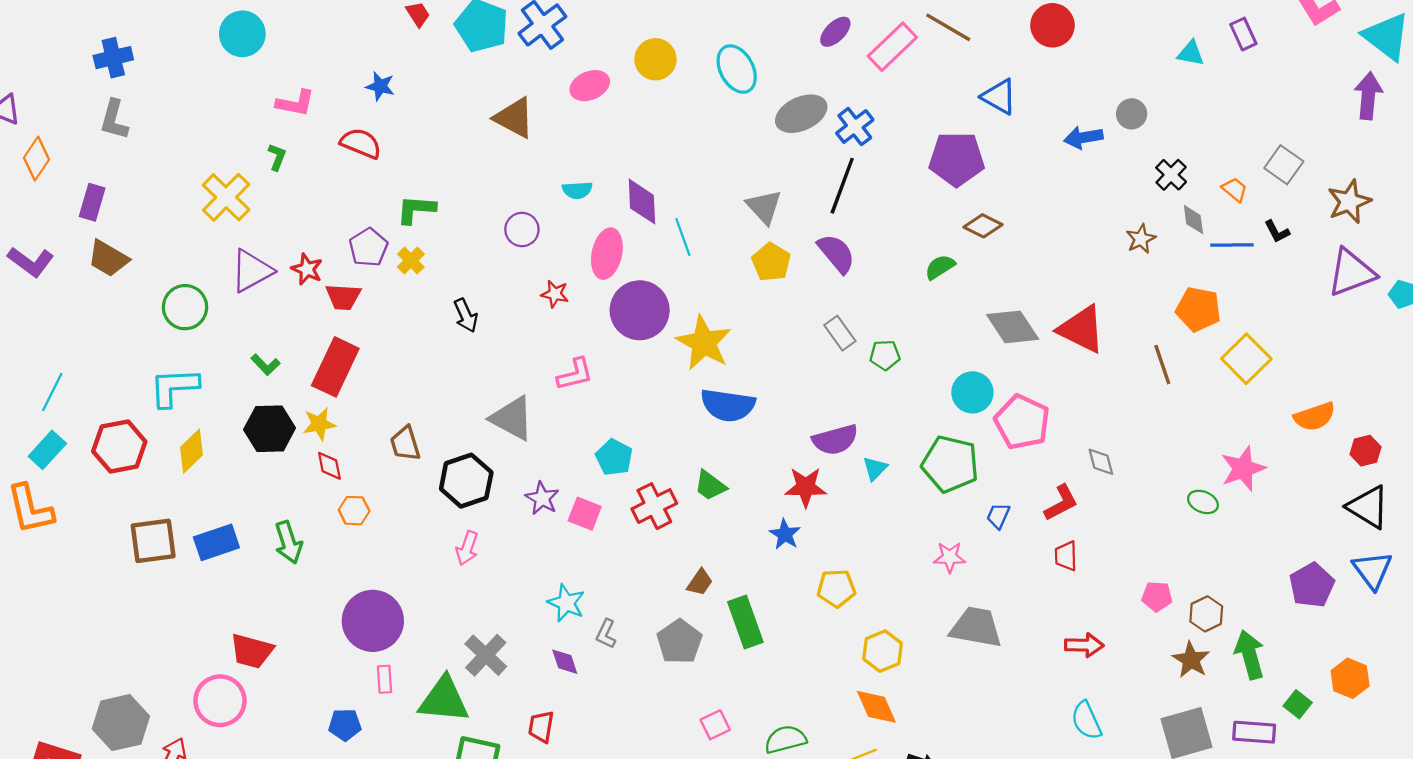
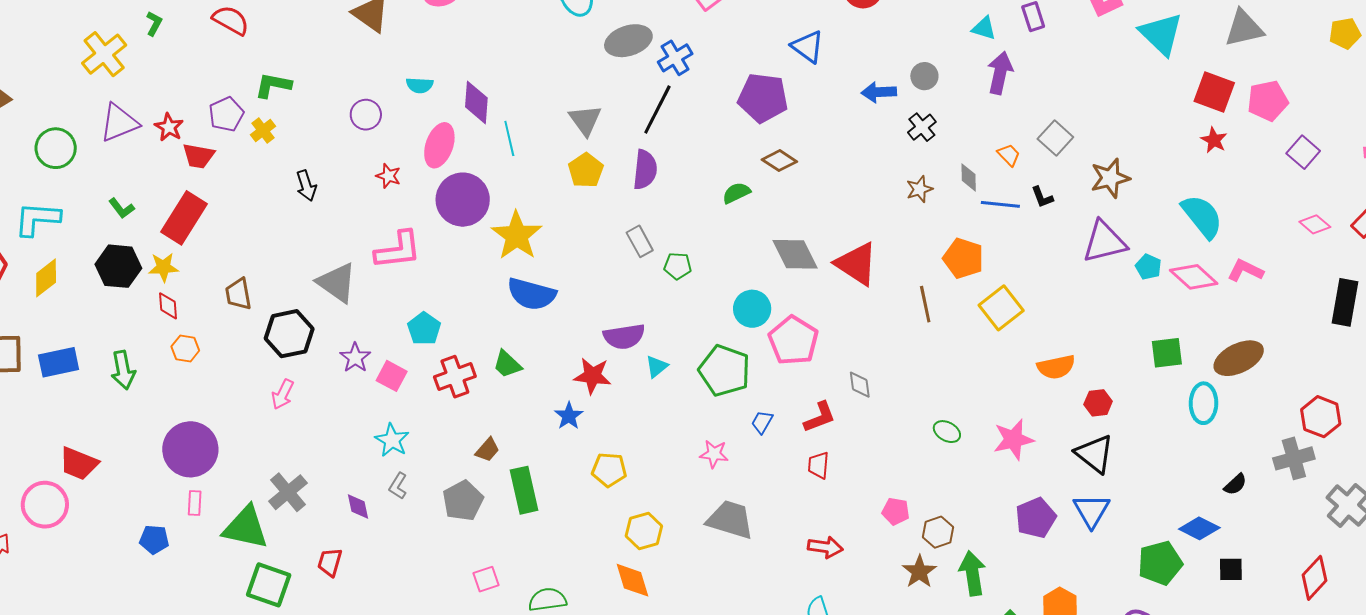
purple arrow: (1368, 96) -> (1000, 73), moved
black cross: (1171, 175) -> (922, 127), moved
purple semicircle: (836, 253) -> (645, 170), turned 39
pink L-shape: (575, 374) -> (398, 250), size x1.4
pink star: (1243, 469) -> (1014, 439), moved
cyan star: (566, 603) -> (392, 440), moved

